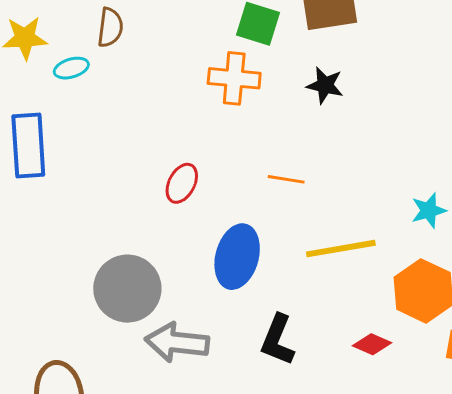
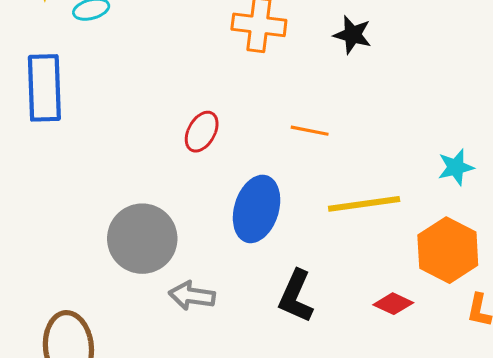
gray arrow: (177, 342) -> (192, 296), size x0.7

